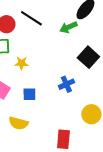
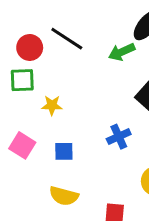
yellow semicircle: (18, 123) -> (64, 196), moved

